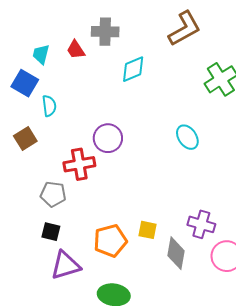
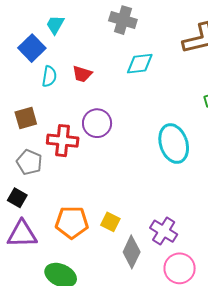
red trapezoid: (76, 50) -> (82, 74), moved, turned -55
cyan ellipse: (187, 137) -> (174, 144), size x1.5
brown square: (25, 139) -> (26, 118), moved

